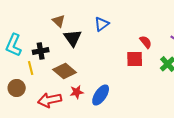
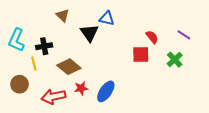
blue triangle: (102, 24) -> (107, 18), turned 49
black triangle: (73, 38) -> (89, 33), moved

